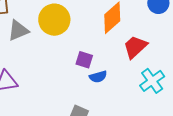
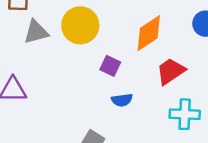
purple square: (84, 60) -> (110, 66), moved
cyan cross: (152, 81) -> (185, 114), turned 30

